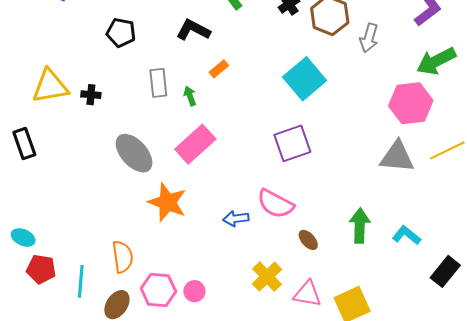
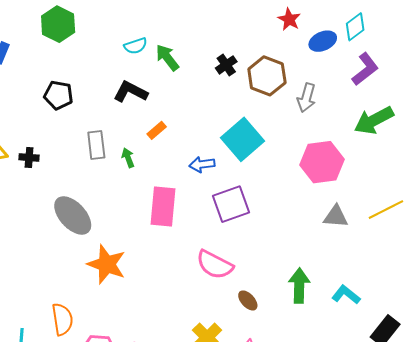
pink hexagon: (411, 103) -> (322, 162), moved
pink rectangle: (195, 144) -> (163, 207), moved, turned -42
gray triangle: (397, 157) -> (336, 216), size x0.7
blue arrow: (236, 219) -> (202, 164), moved

